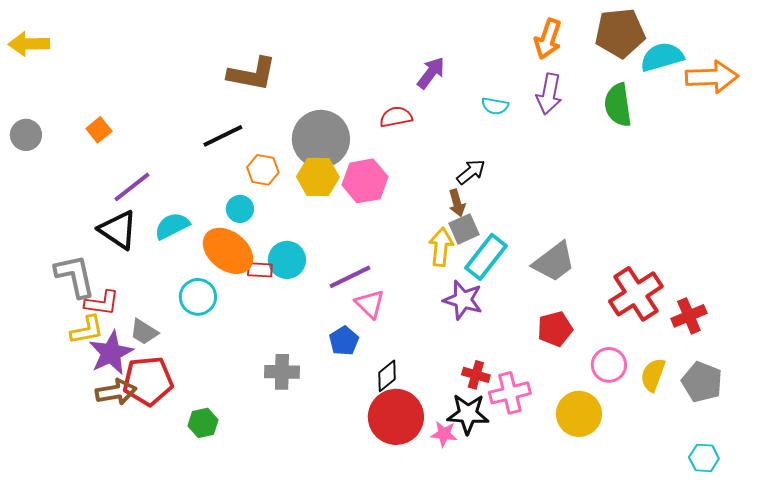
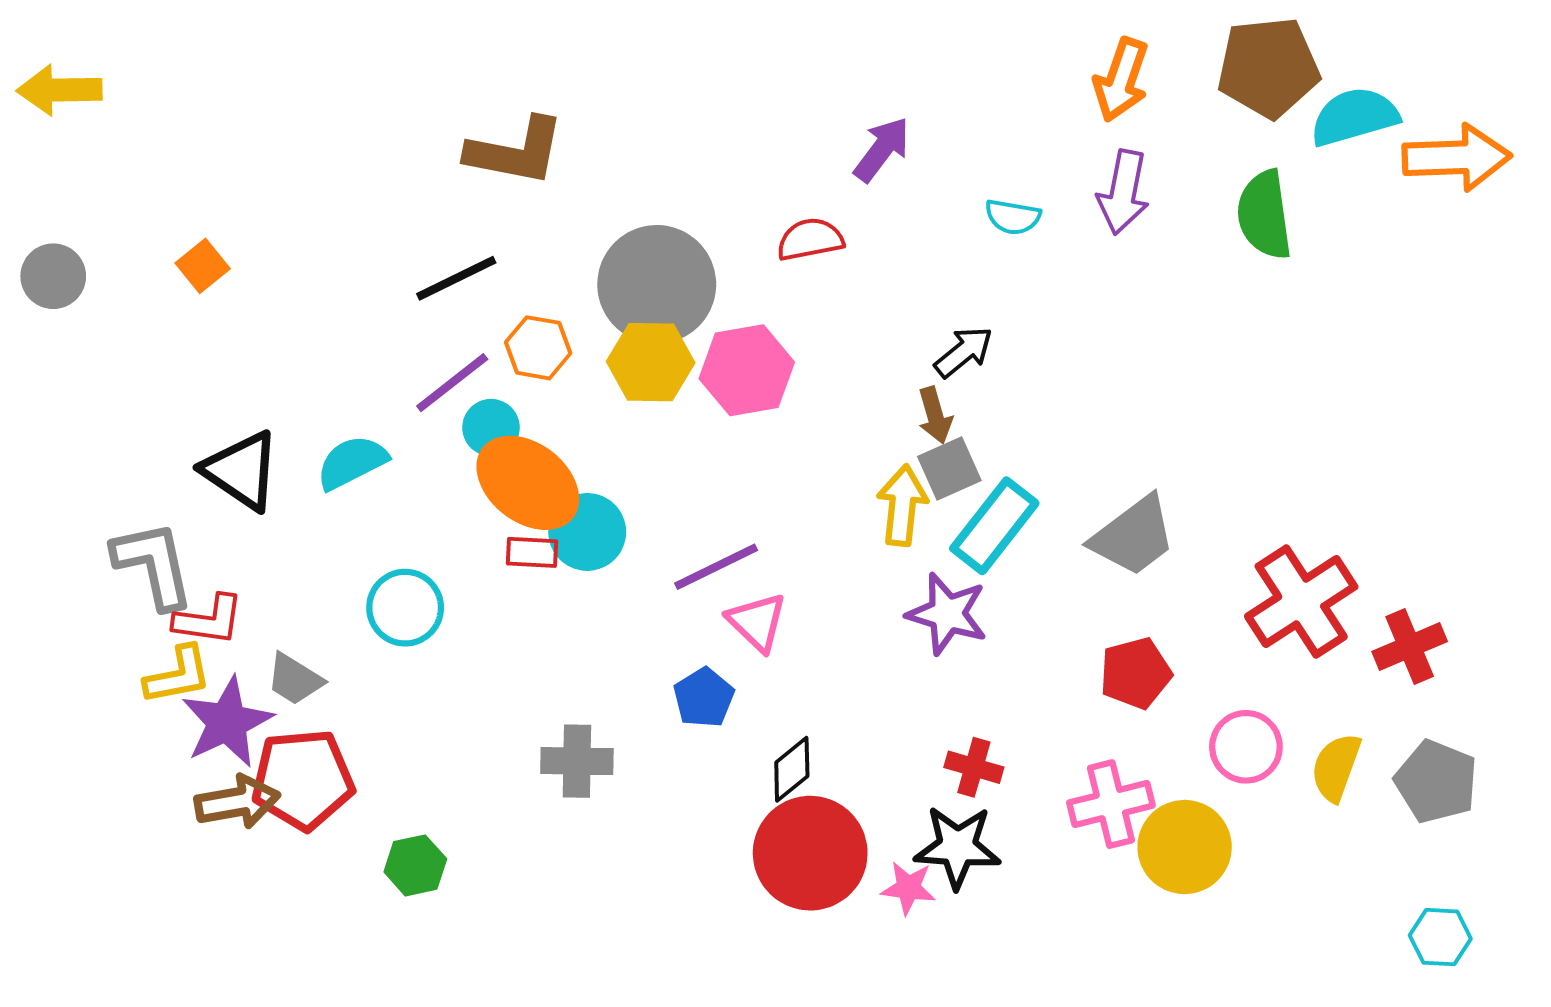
purple line: (132, 187) -> (452, 383), moved
orange ellipse: (228, 251) -> (528, 483), moved
pink cross: (510, 393) -> (1111, 804), moved

